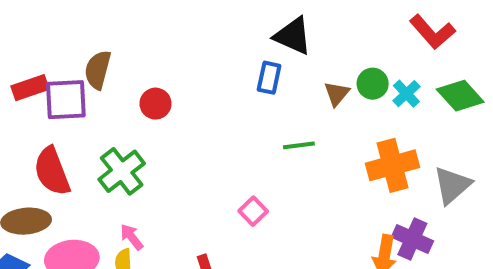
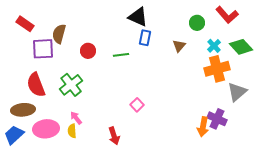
black triangle: (293, 36) -> (138, 17), moved
green circle: (373, 84) -> (197, 23), moved
red rectangle: (30, 88) -> (25, 24), moved, turned 54
green line: (299, 145) -> (121, 55), moved
orange cross: (393, 165) -> (217, 69), moved

